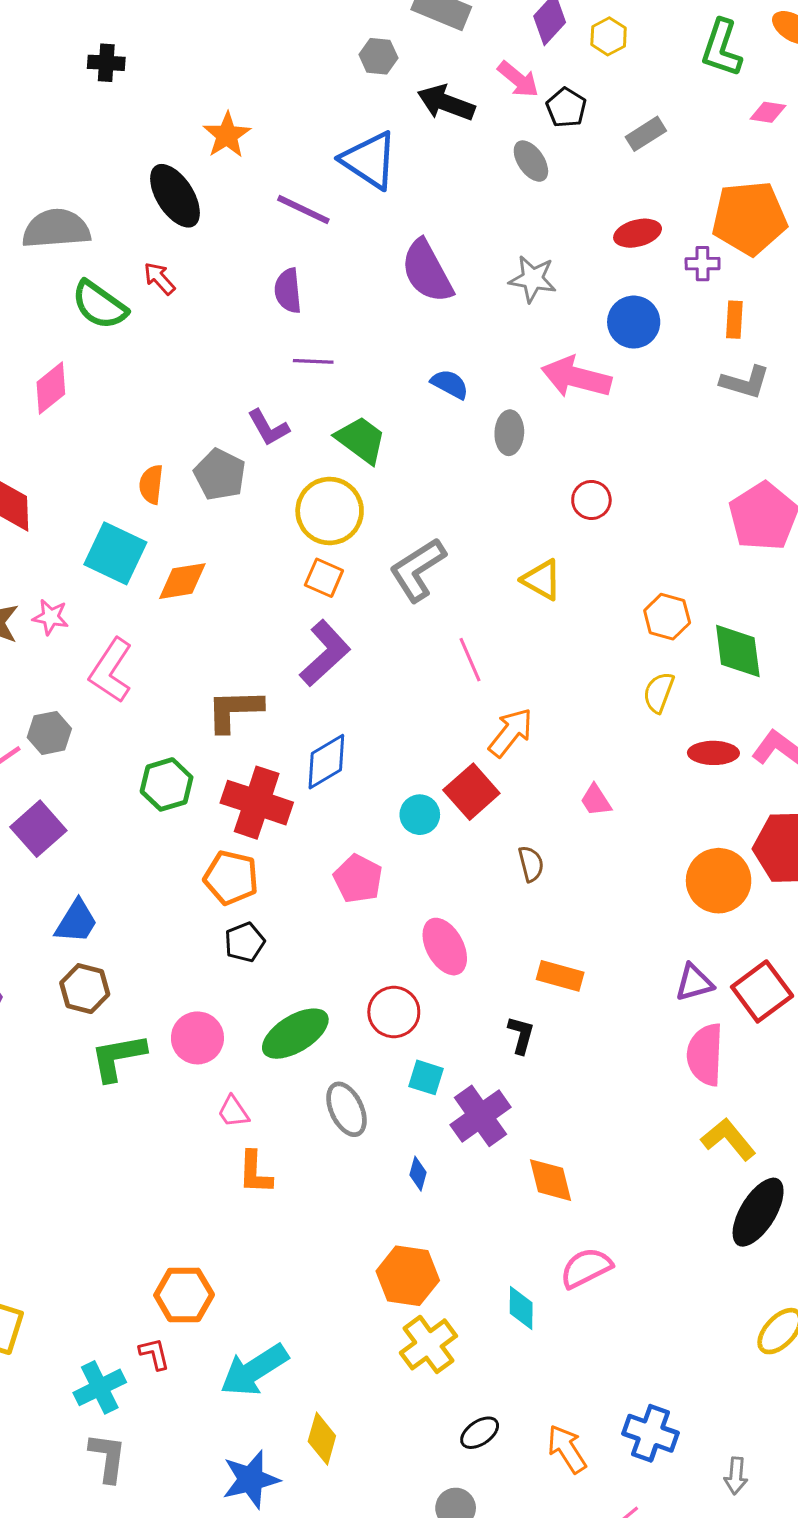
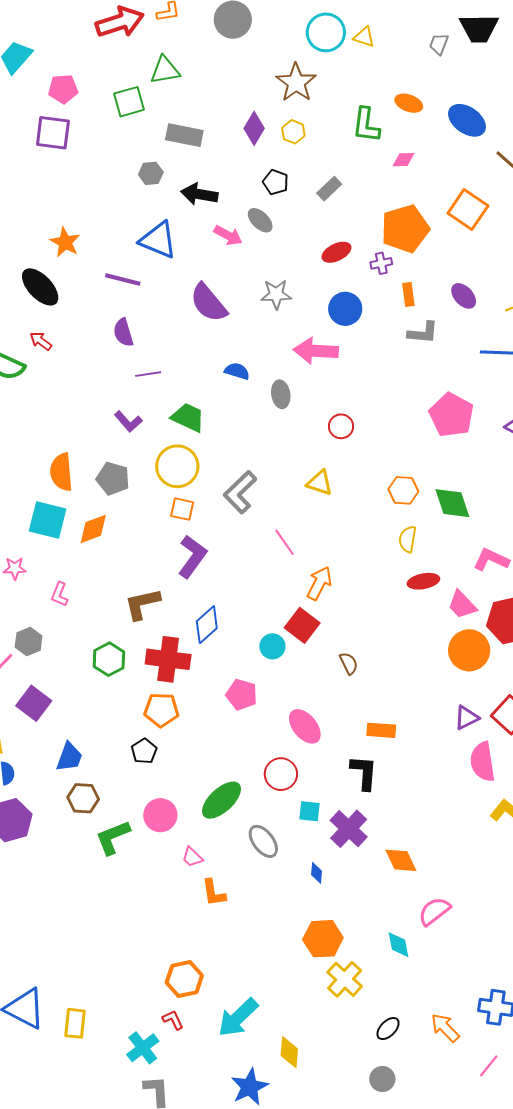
pink arrow: (518, 79) -> (228, 235), moved
gray pentagon: (220, 475) -> (113, 479), moved
orange semicircle: (151, 484) -> (61, 472), size x1.5
pink L-shape: (111, 670) -> (60, 594), size x0.6
red ellipse: (713, 753) -> (423, 581), moved
pink trapezoid: (596, 800) -> (462, 605), moved, size x1.4
black pentagon: (245, 942) -> (144, 751), moved
black L-shape: (521, 1035) -> (364, 773), size x1.5

